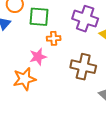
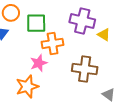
orange cross: (54, 38) -> (53, 43), size x1.5

